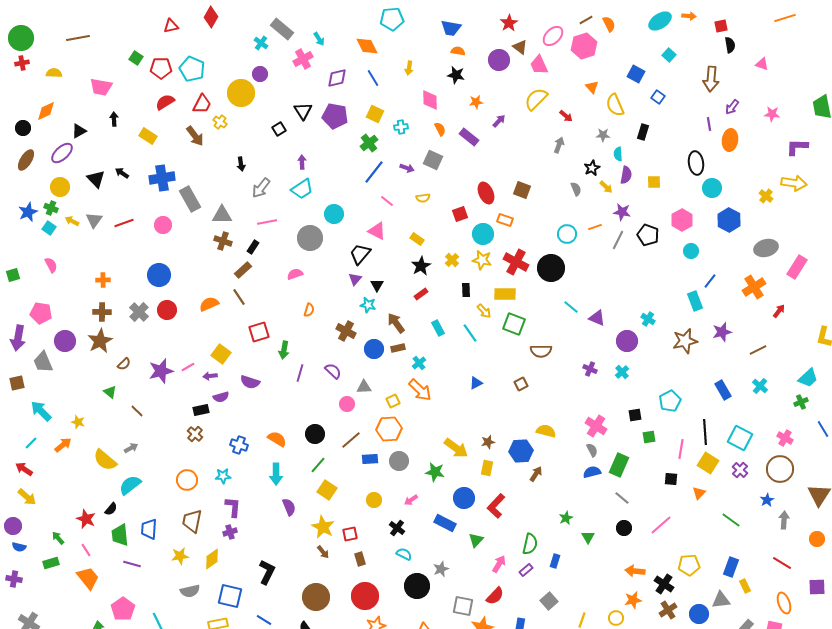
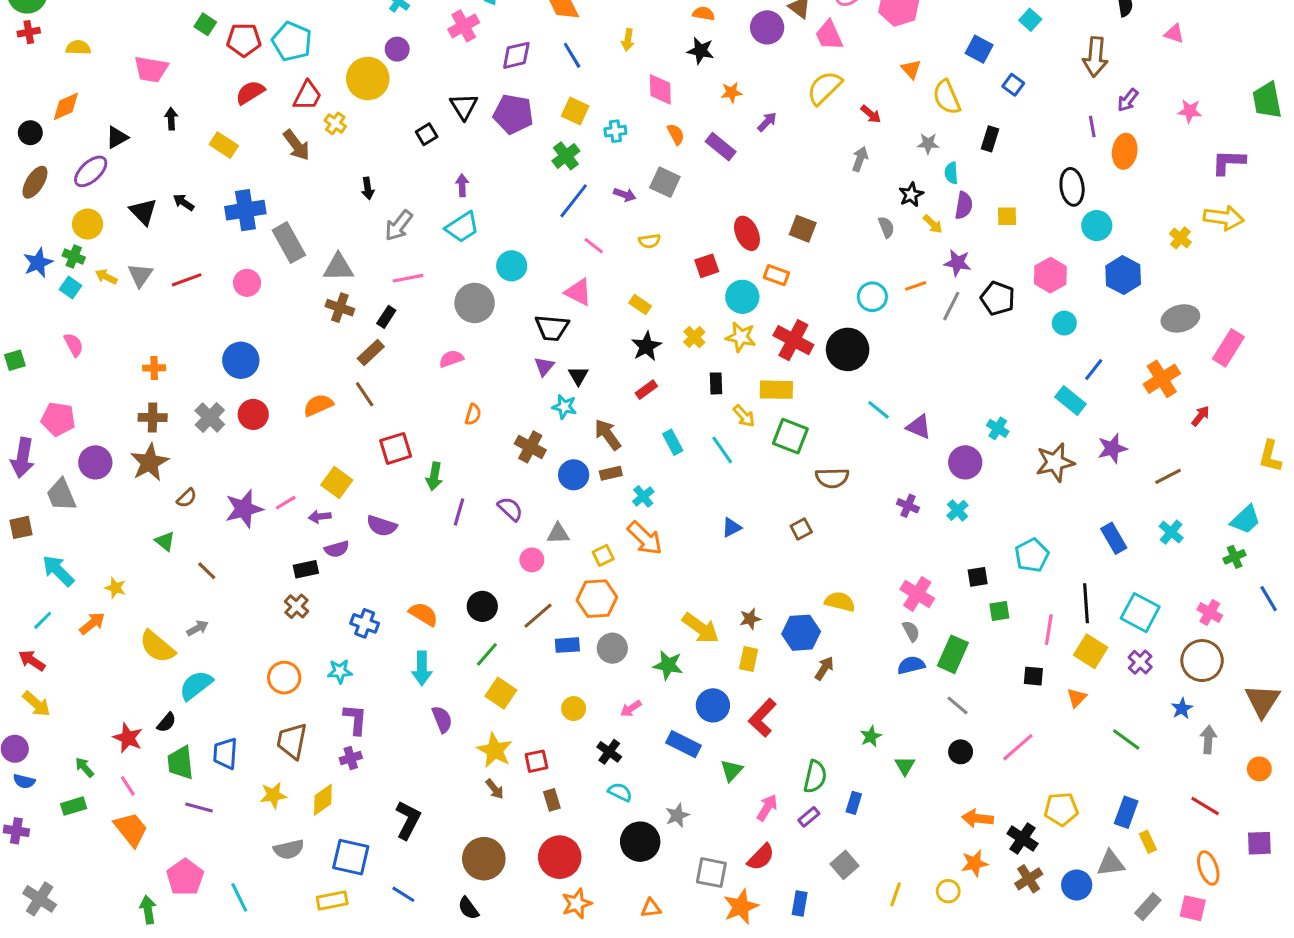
black trapezoid: (360, 254) -> (552, 328), turned -125
cyan rectangle: (695, 301) -> (1070, 400), turned -30

